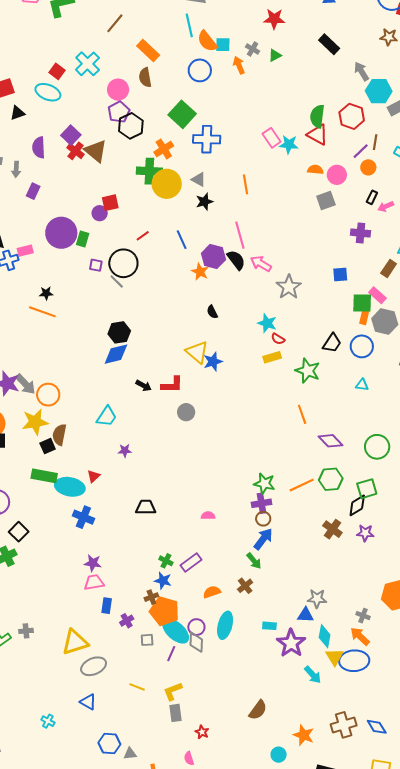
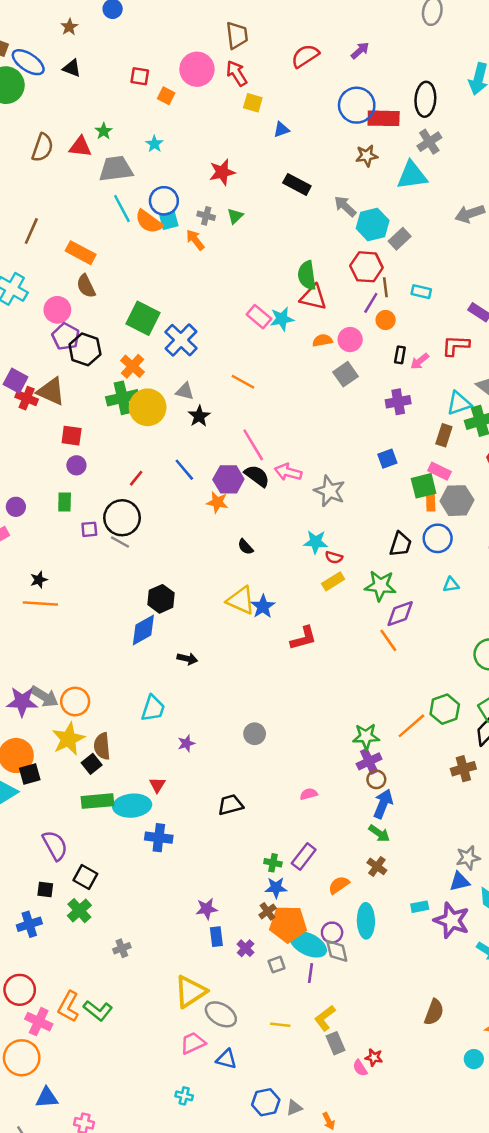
blue circle: (200, 70) -> (164, 201), moved
red hexagon: (352, 116) -> (366, 267), moved
blue cross: (207, 139) -> (181, 340), turned -32
orange line: (245, 184) -> (243, 382), turned -36
red square: (110, 203) -> (72, 436), moved, turned 36
purple circle: (61, 233) -> (16, 507), moved, size x0.5
black hexagon: (119, 332) -> (161, 599), moved
red L-shape: (172, 385) -> (303, 638), moved
gray circle: (186, 412) -> (255, 734), moved
purple diamond: (330, 441) -> (400, 614), moved, turned -50
brown cross: (332, 529) -> (463, 769), turned -36
purple star: (93, 563) -> (207, 909), moved
pink trapezoid: (94, 582) -> (193, 1043), moved
gray cross: (26, 631) -> (122, 948), moved
gray ellipse: (94, 666) -> (221, 1014), turned 70
pink semicircle: (189, 758) -> (360, 1068), moved

